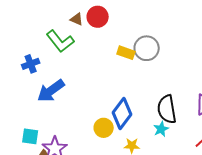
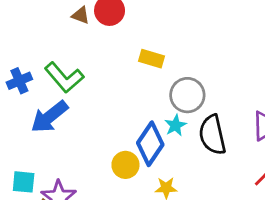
green L-shape: (60, 41) -> (64, 78), moved
gray circle: (147, 48) -> (187, 95), moved
cyan star: (161, 129) -> (175, 125), moved

